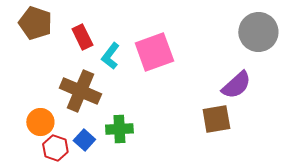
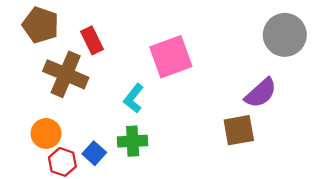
cyan L-shape: (110, 56) -> (134, 98), moved
brown cross: (80, 91) -> (66, 74), moved

